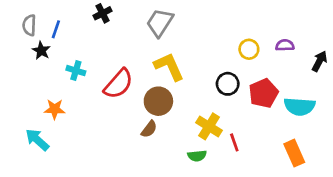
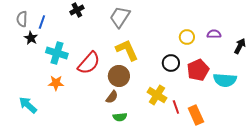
cyan cross: (76, 71) -> (57, 53), size x1.5
orange star: (55, 109) -> (56, 83), moved
orange rectangle: (294, 153) -> (196, 115), moved
green semicircle: (197, 156) -> (120, 117), moved

